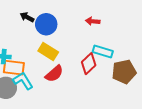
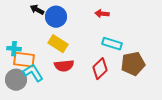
red diamond: (89, 64) -> (100, 69), moved
red semicircle: (54, 74) -> (64, 66), turned 36

